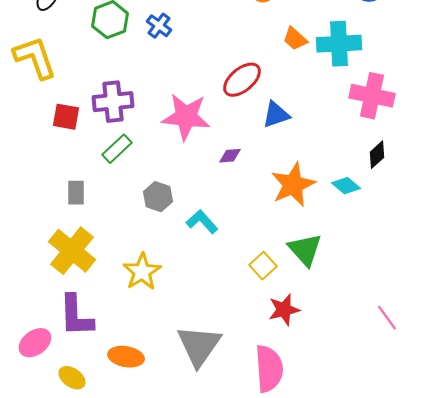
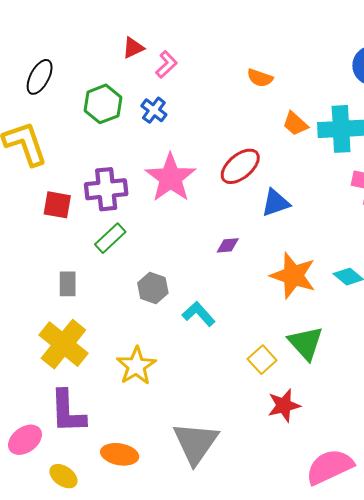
pink star: (186, 117) -> (171, 178), moved, turned 30
orange star: (293, 185) -> (293, 275), turned -30
pink semicircle: (269, 369) -> (330, 467), moved, turned -111

